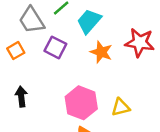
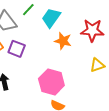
purple square: (55, 47) -> (17, 49), moved
yellow triangle: (121, 107) -> (97, 65), moved

